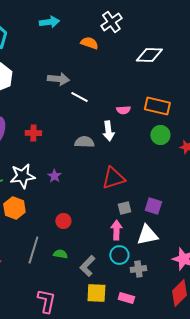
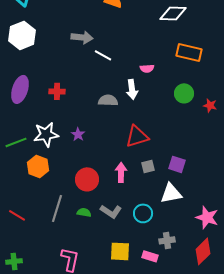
orange rectangle: (157, 106) -> (189, 52), moved
red circle: (63, 221) -> (87, 179), size x1.5
pink arrow: (116, 230) -> (121, 172), moved
gray L-shape: (87, 266) -> (111, 211), moved, turned -100
gray cross: (138, 269) -> (167, 240), moved

